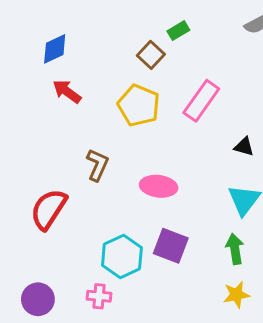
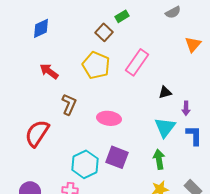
red arrow: (67, 92) -> (49, 71), moved
black triangle: (244, 147) -> (165, 92), turned -32

